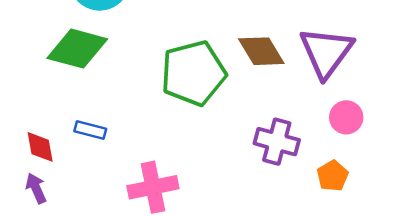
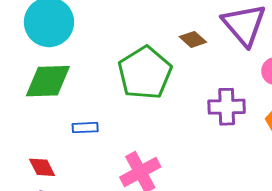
brown diamond: (261, 51) -> (193, 39), size x0.7
blue rectangle: (90, 130) -> (85, 128), moved

